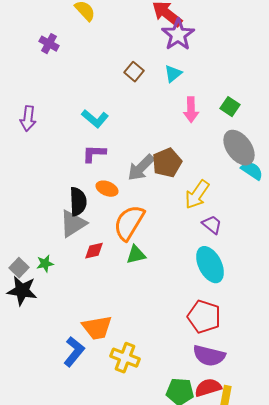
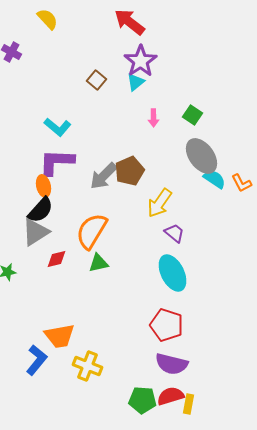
purple star: (178, 35) -> (140, 61), moved
pink arrow: (191, 110) -> (154, 118), size x0.7
purple L-shape: (94, 154) -> (56, 162), size x1.5
orange ellipse: (107, 189) -> (44, 186), moved, turned 55
black semicircle: (78, 202) -> (40, 210), turned 44

